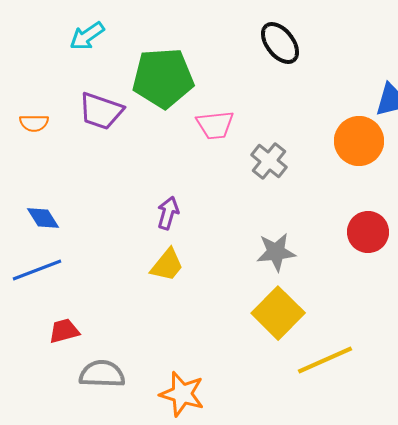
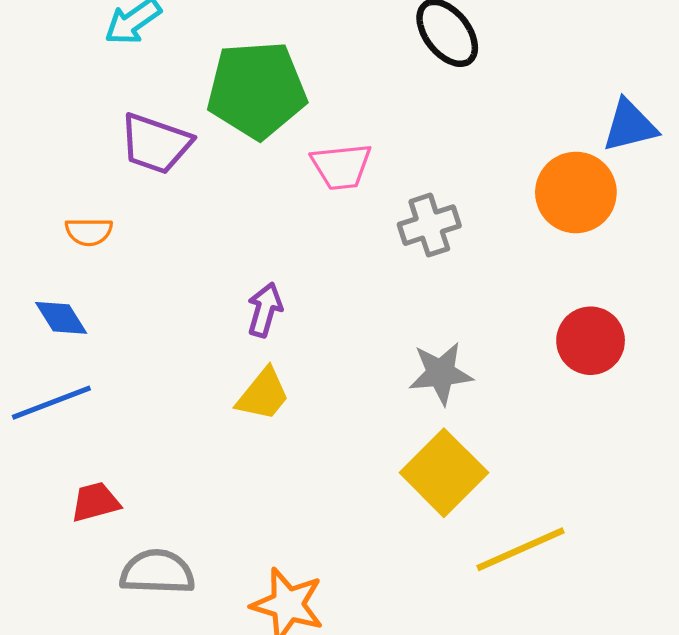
orange semicircle: (34, 123) -> (89, 232), moved
gray cross: (269, 161) -> (429, 225), turned 33

